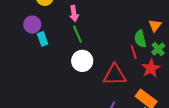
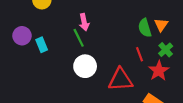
pink arrow: (74, 14) -> (84, 22), moved
purple circle: (32, 25) -> (22, 36), moved
green semicircle: (140, 39) -> (145, 28), moved

